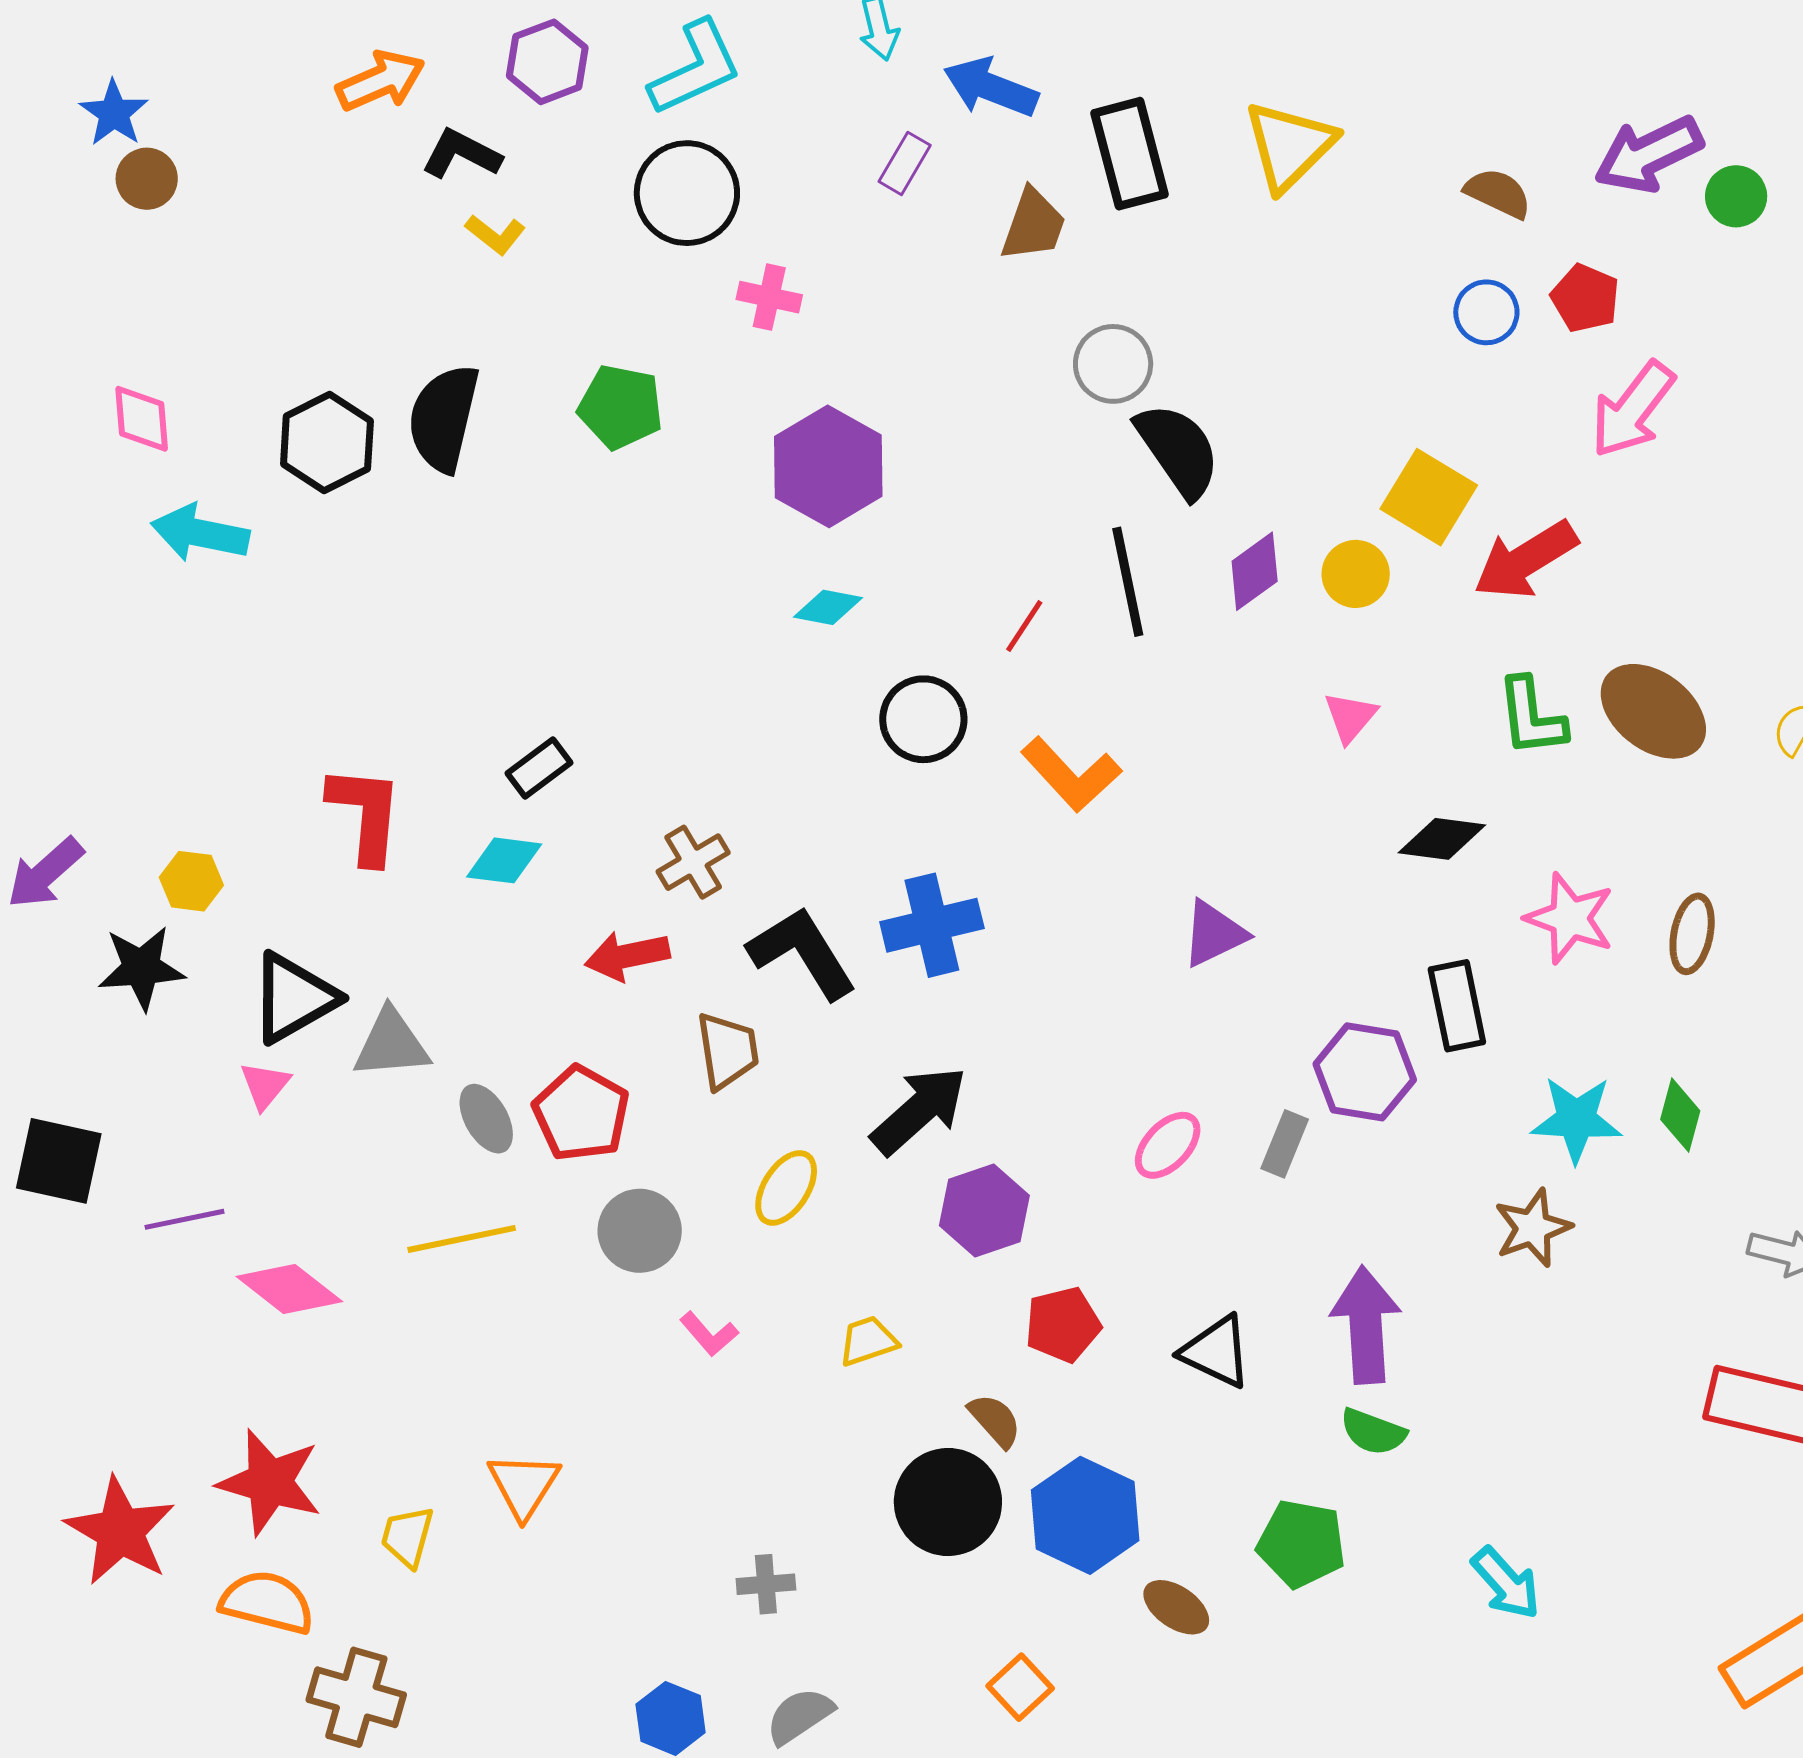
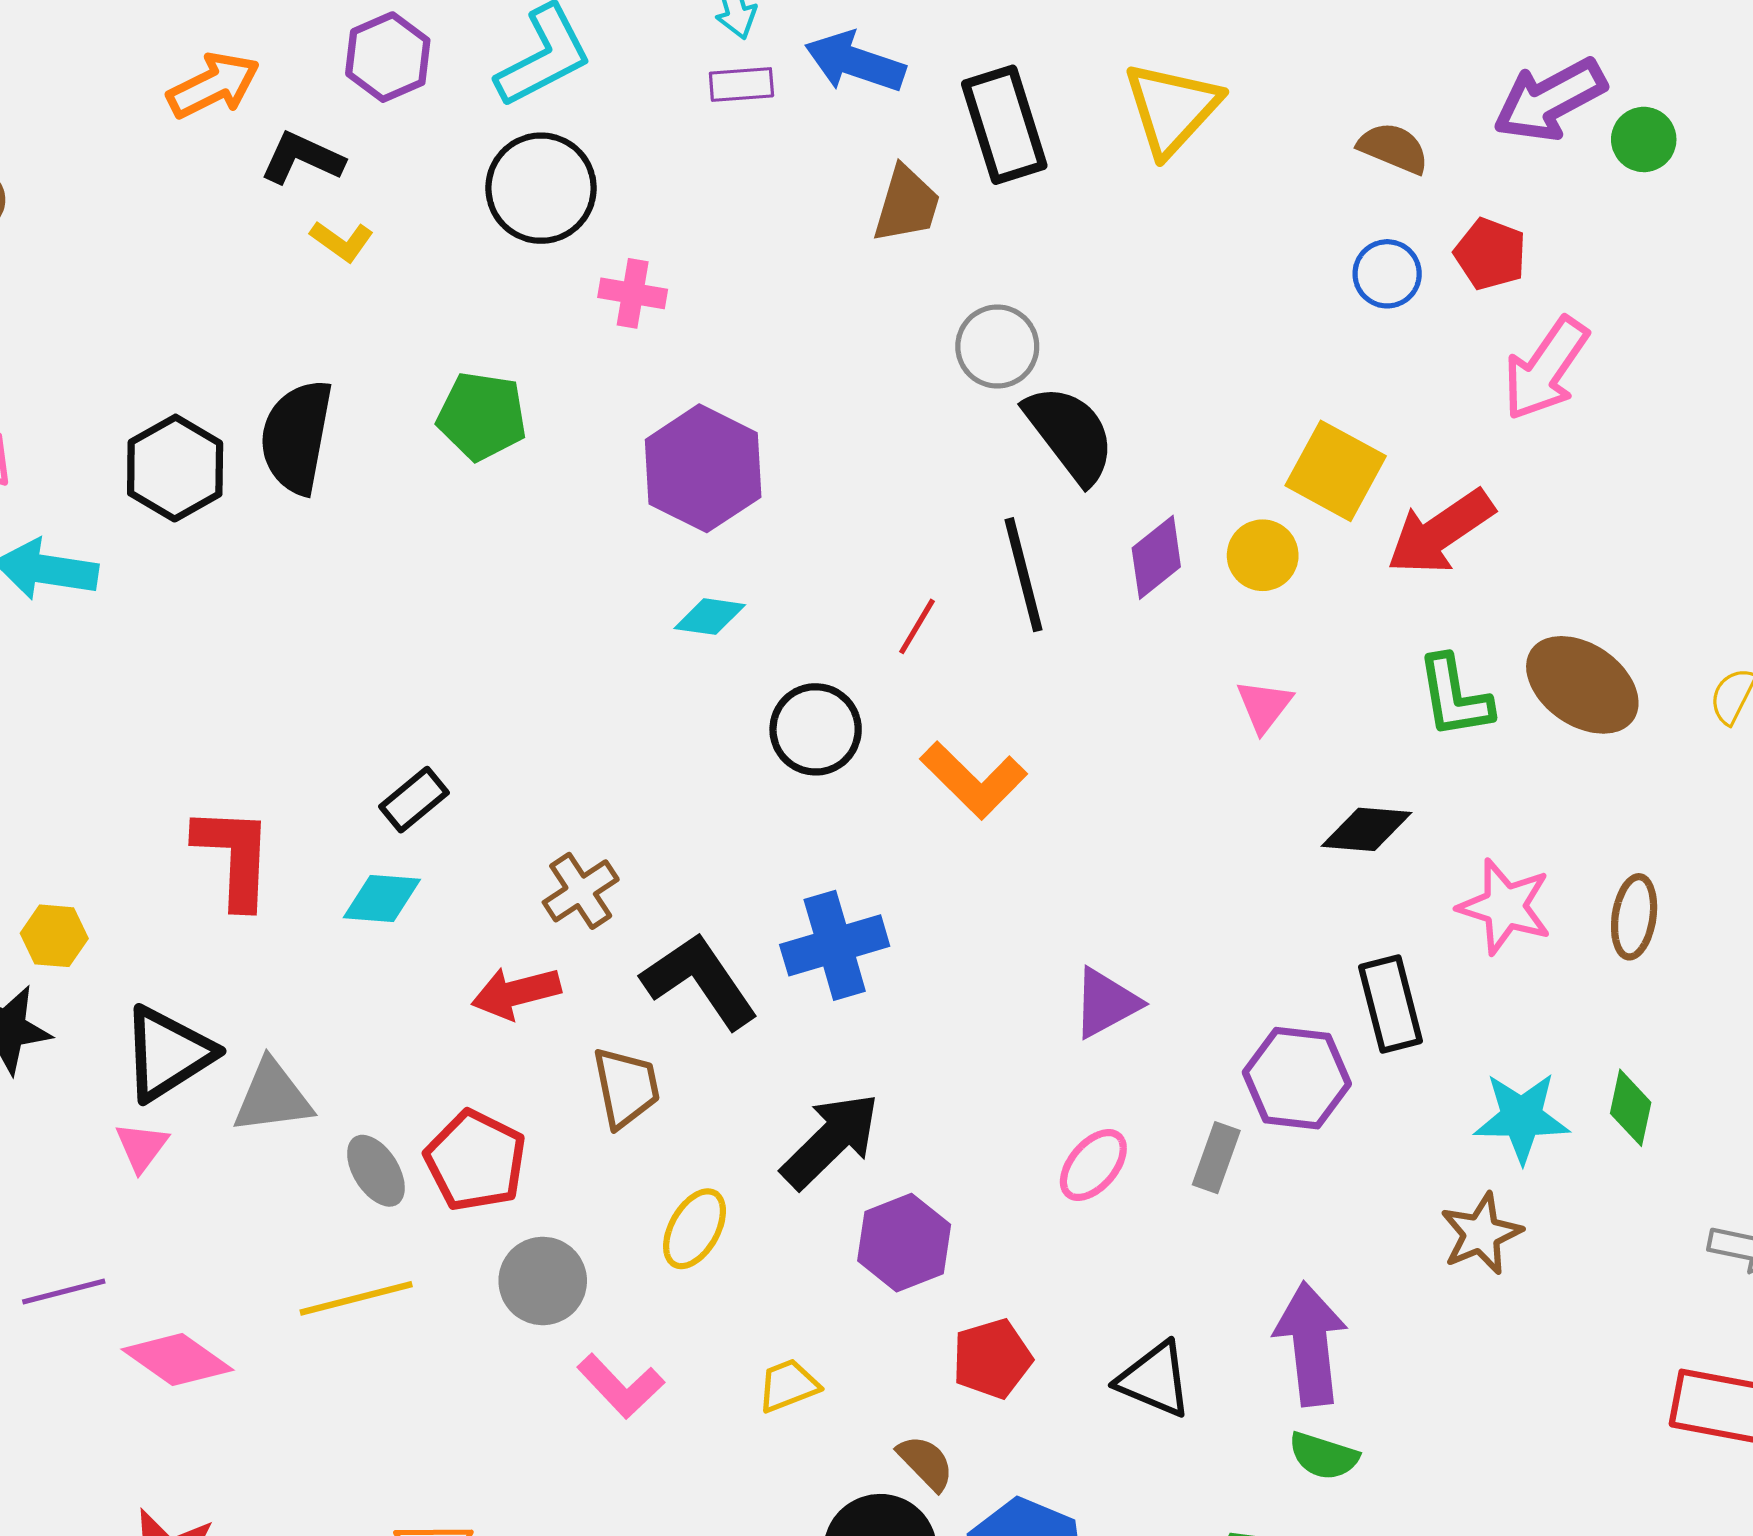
purple rectangle: (905, 163) -> (741, 85), moved, turned 58
purple triangle: (1214, 934) -> (1106, 1003), moved
pink L-shape: (709, 1334) -> (621, 1386), size x1.4

